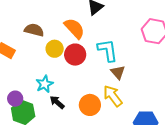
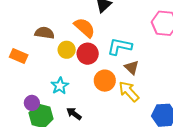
cyan L-shape: (108, 50) -> (120, 46), turned -65
black arrow: (57, 102) -> (74, 114), moved
orange circle: (90, 105) -> (105, 81), moved

